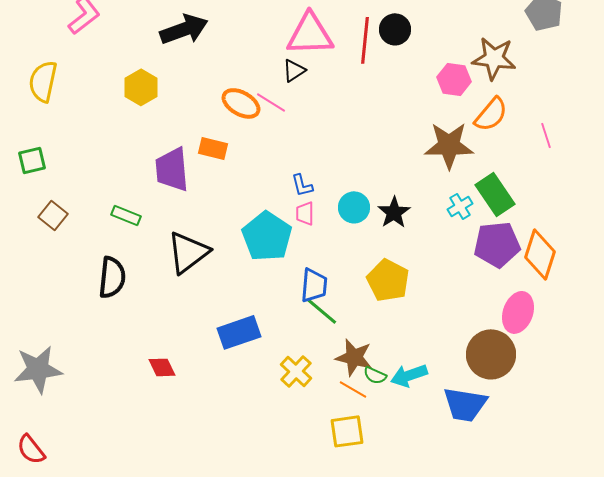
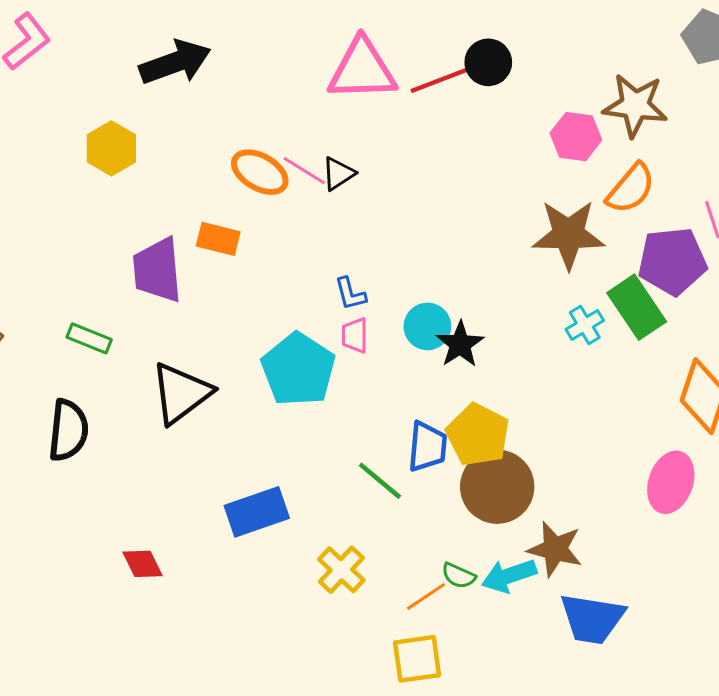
red line: (365, 40) -> (444, 79), turned 63
black triangle: (294, 70) -> (338, 174), moved
black star: (394, 212) -> (460, 344), moved
purple pentagon: (497, 244) -> (672, 261), moved
blue trapezoid: (314, 285) -> (427, 447), moved
brown circle: (491, 354) -> (497, 487), moved
brown star: (354, 357) -> (555, 549), moved
orange line: (353, 389) -> (426, 596), turned -64

